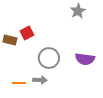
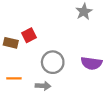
orange line: (19, 83) -> (14, 78), moved

